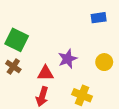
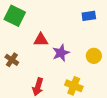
green square: (17, 40) -> (15, 16), moved
red triangle: (45, 73) -> (41, 40), moved

